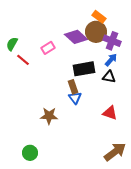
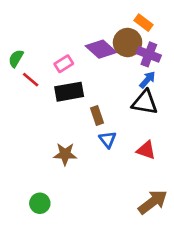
orange rectangle: (99, 17) -> (143, 23), moved
black rectangle: (84, 69) -> (69, 92), moved
black triangle: (109, 77) -> (145, 102), size x1.5
blue triangle: (75, 98) -> (108, 139), moved

